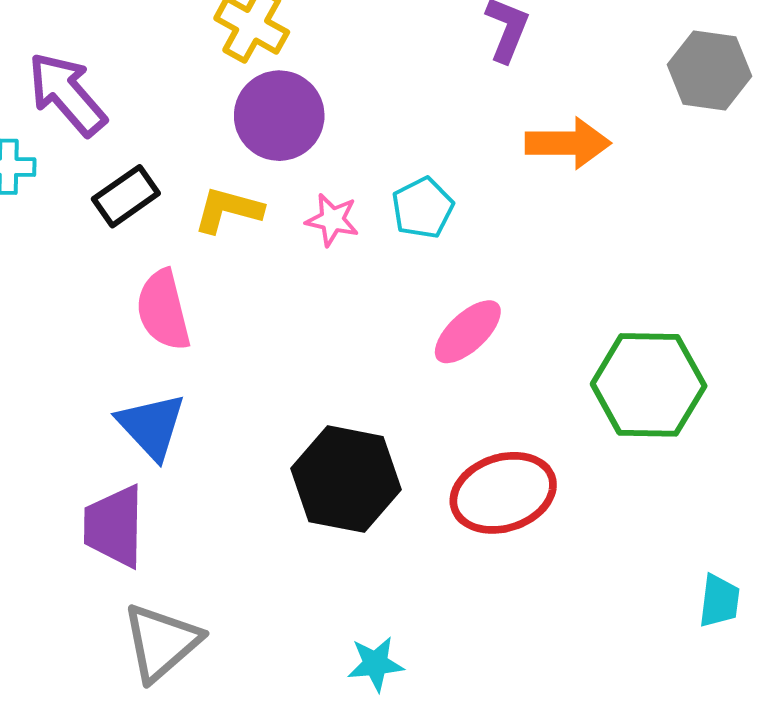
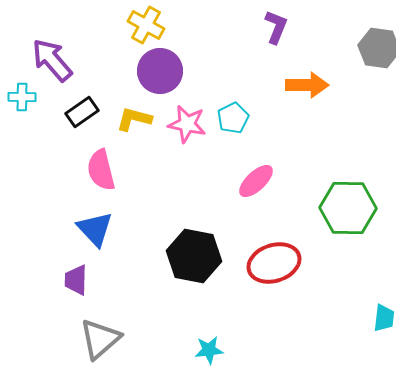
pink star: (332, 220) -> (187, 124), size x1.4
purple trapezoid: (114, 526) -> (76, 280), size x0.7

